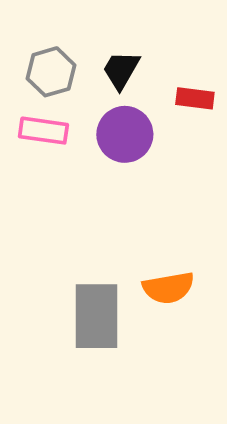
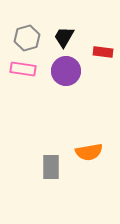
gray rectangle: (96, 316) -> (51, 167), size x0.7

